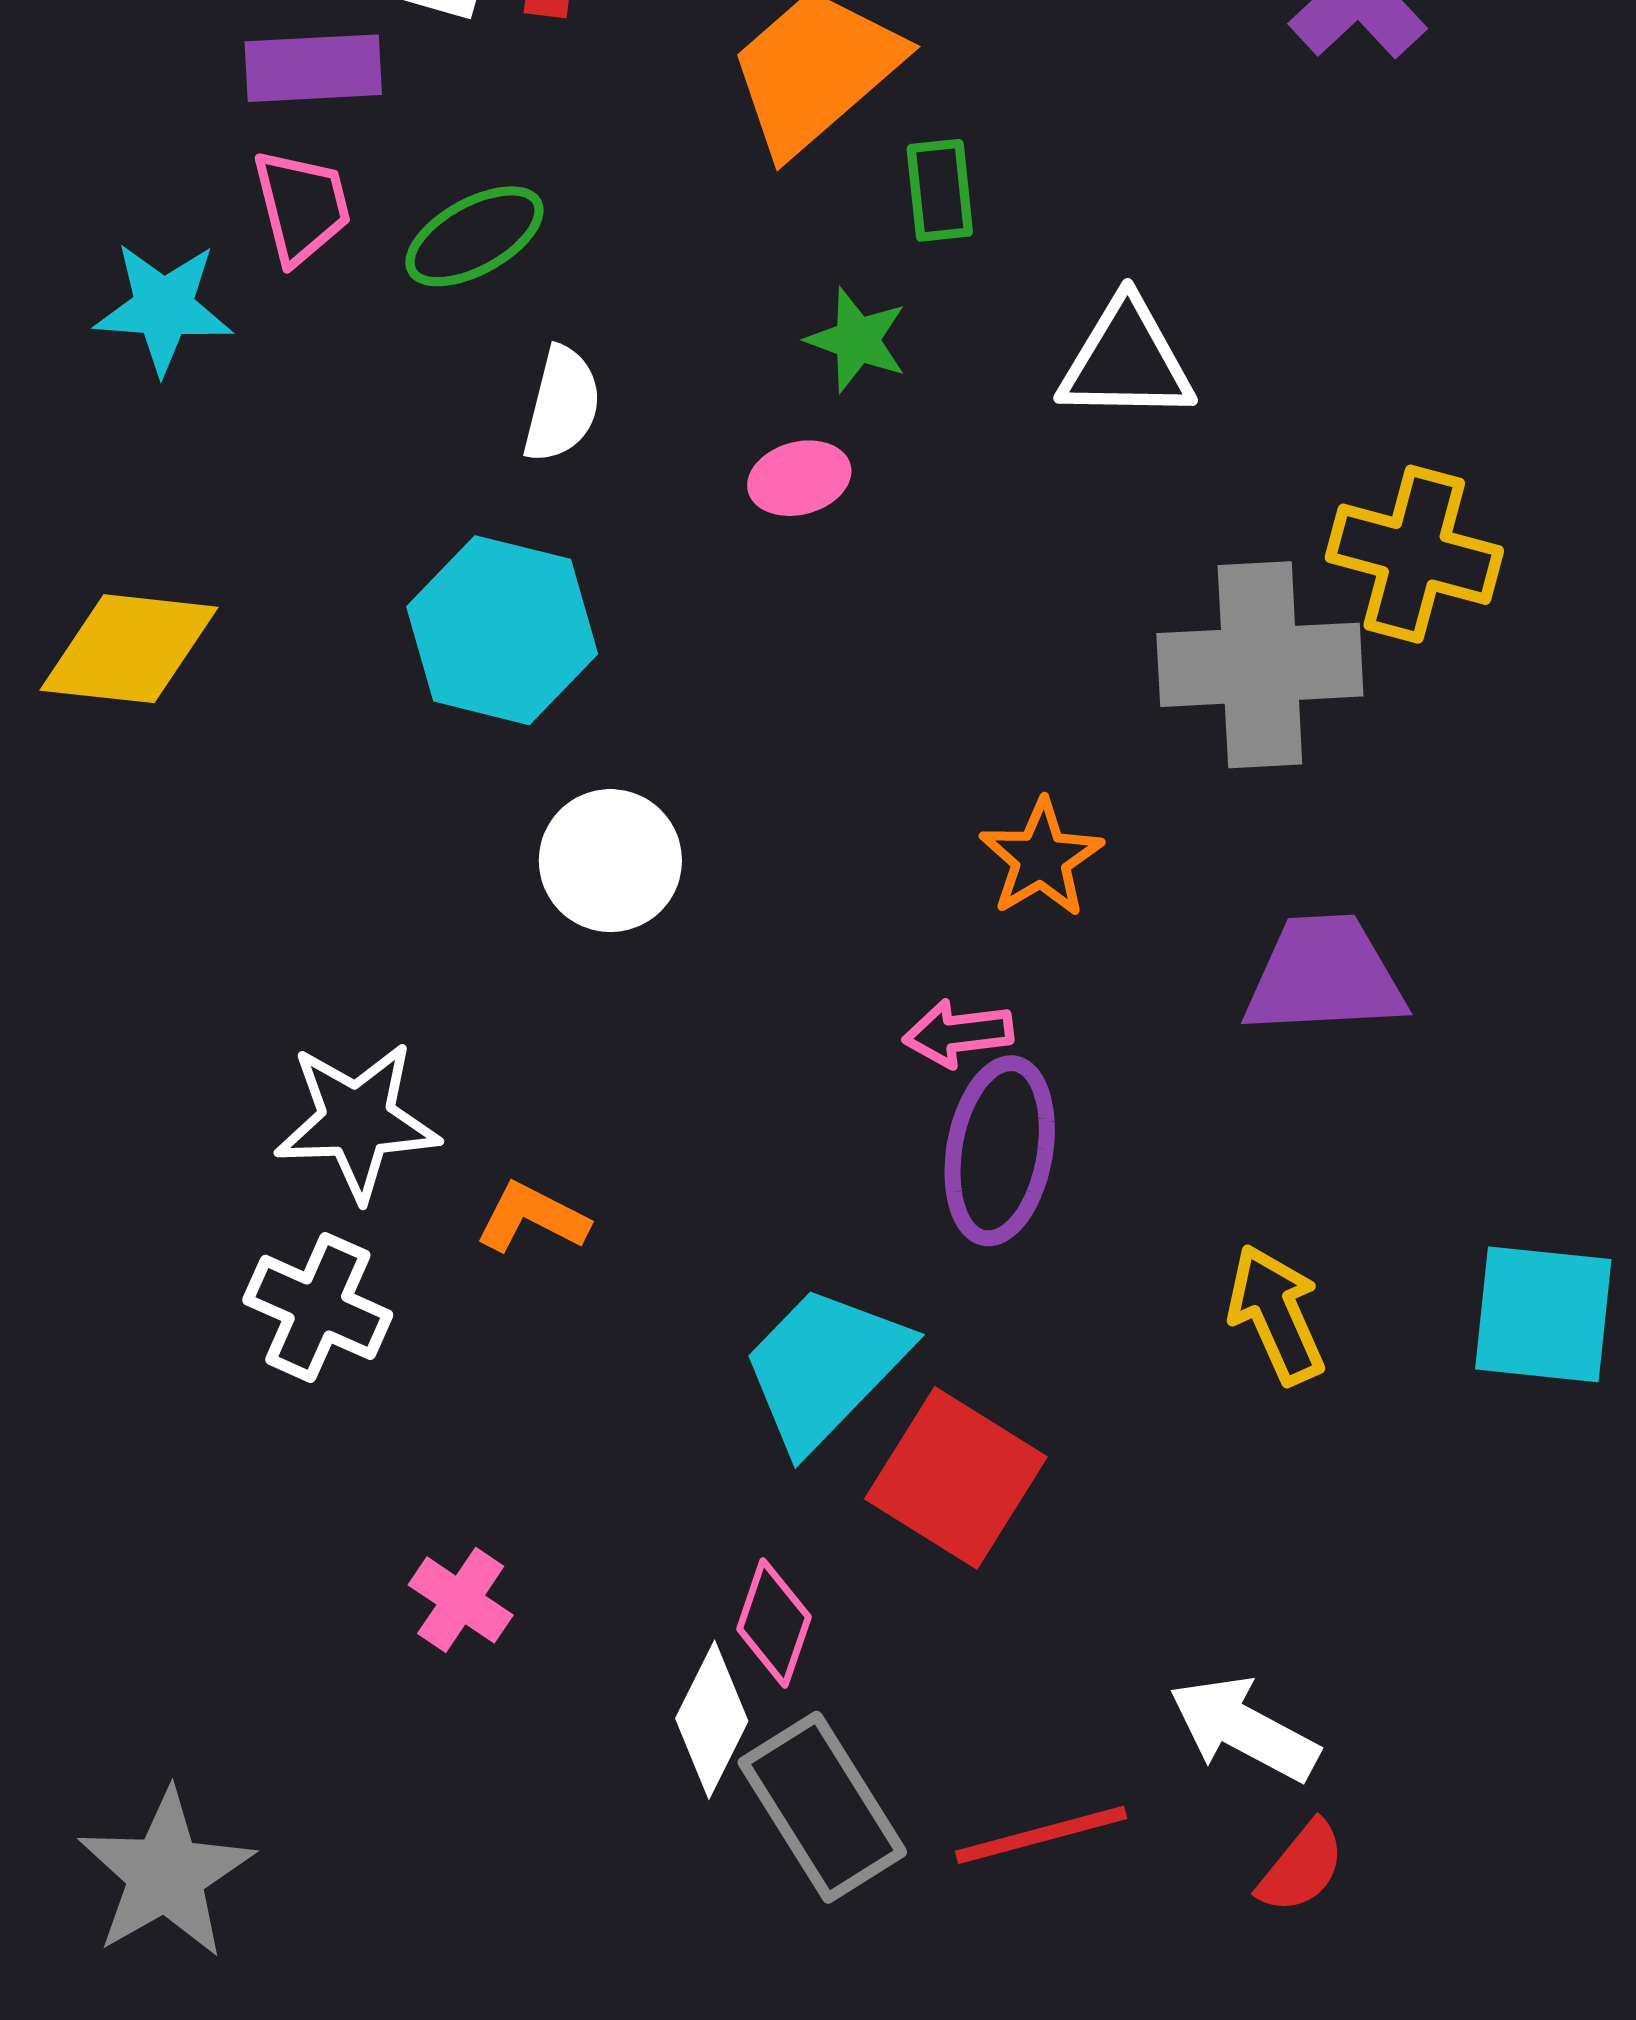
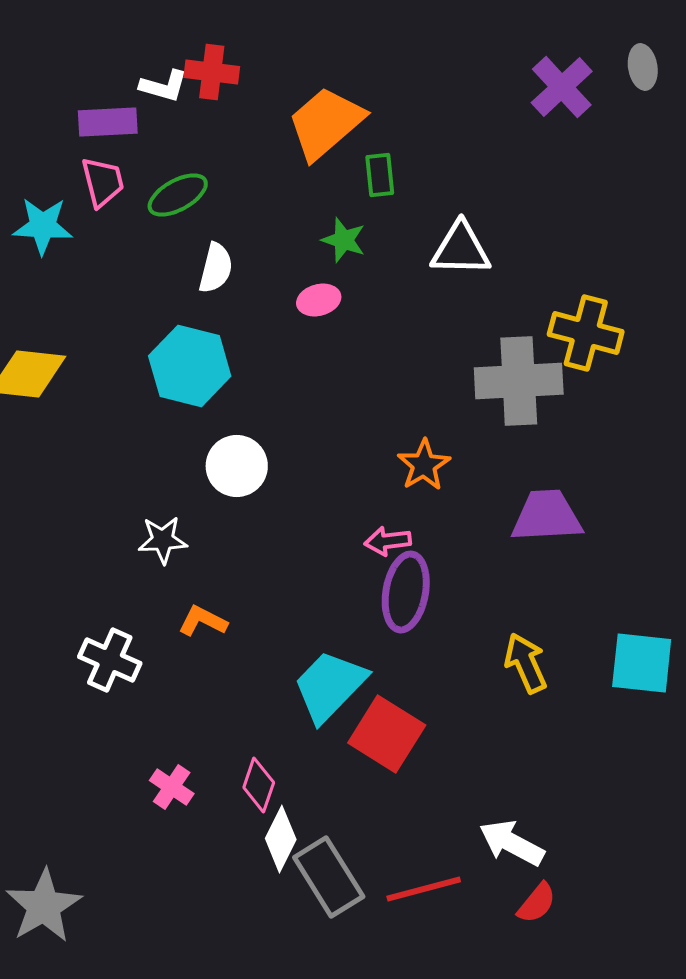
white star: (357, 1121) -> (163, 540), moved, size x0.7
pink diamond: (774, 1623) -> (259, 785), moved

